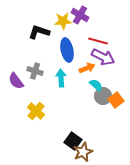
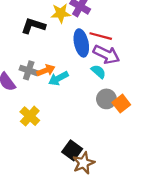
blue ellipse: (67, 50) -> (81, 43), moved
orange arrow: (87, 68) -> (46, 70), moved
cyan arrow: (61, 78) -> (58, 78), turned -114
cyan semicircle: (96, 85) -> (98, 72), moved

